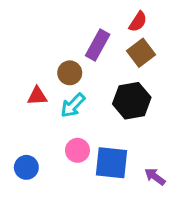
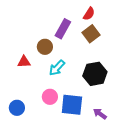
black hexagon: (132, 101) -> (95, 74), moved
cyan arrow: (73, 105) -> (57, 68), moved

